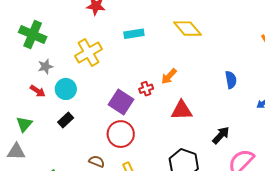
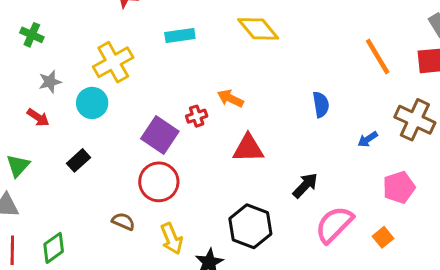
green cross: (33, 34) -> (32, 35), size x0.6
orange arrow: (169, 76) -> (230, 98), turned 72
cyan circle: (66, 89) -> (92, 103), moved

